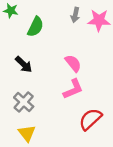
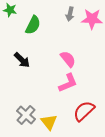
gray cross: (24, 102) -> (26, 115), moved
yellow triangle: (27, 133) -> (49, 122), moved

